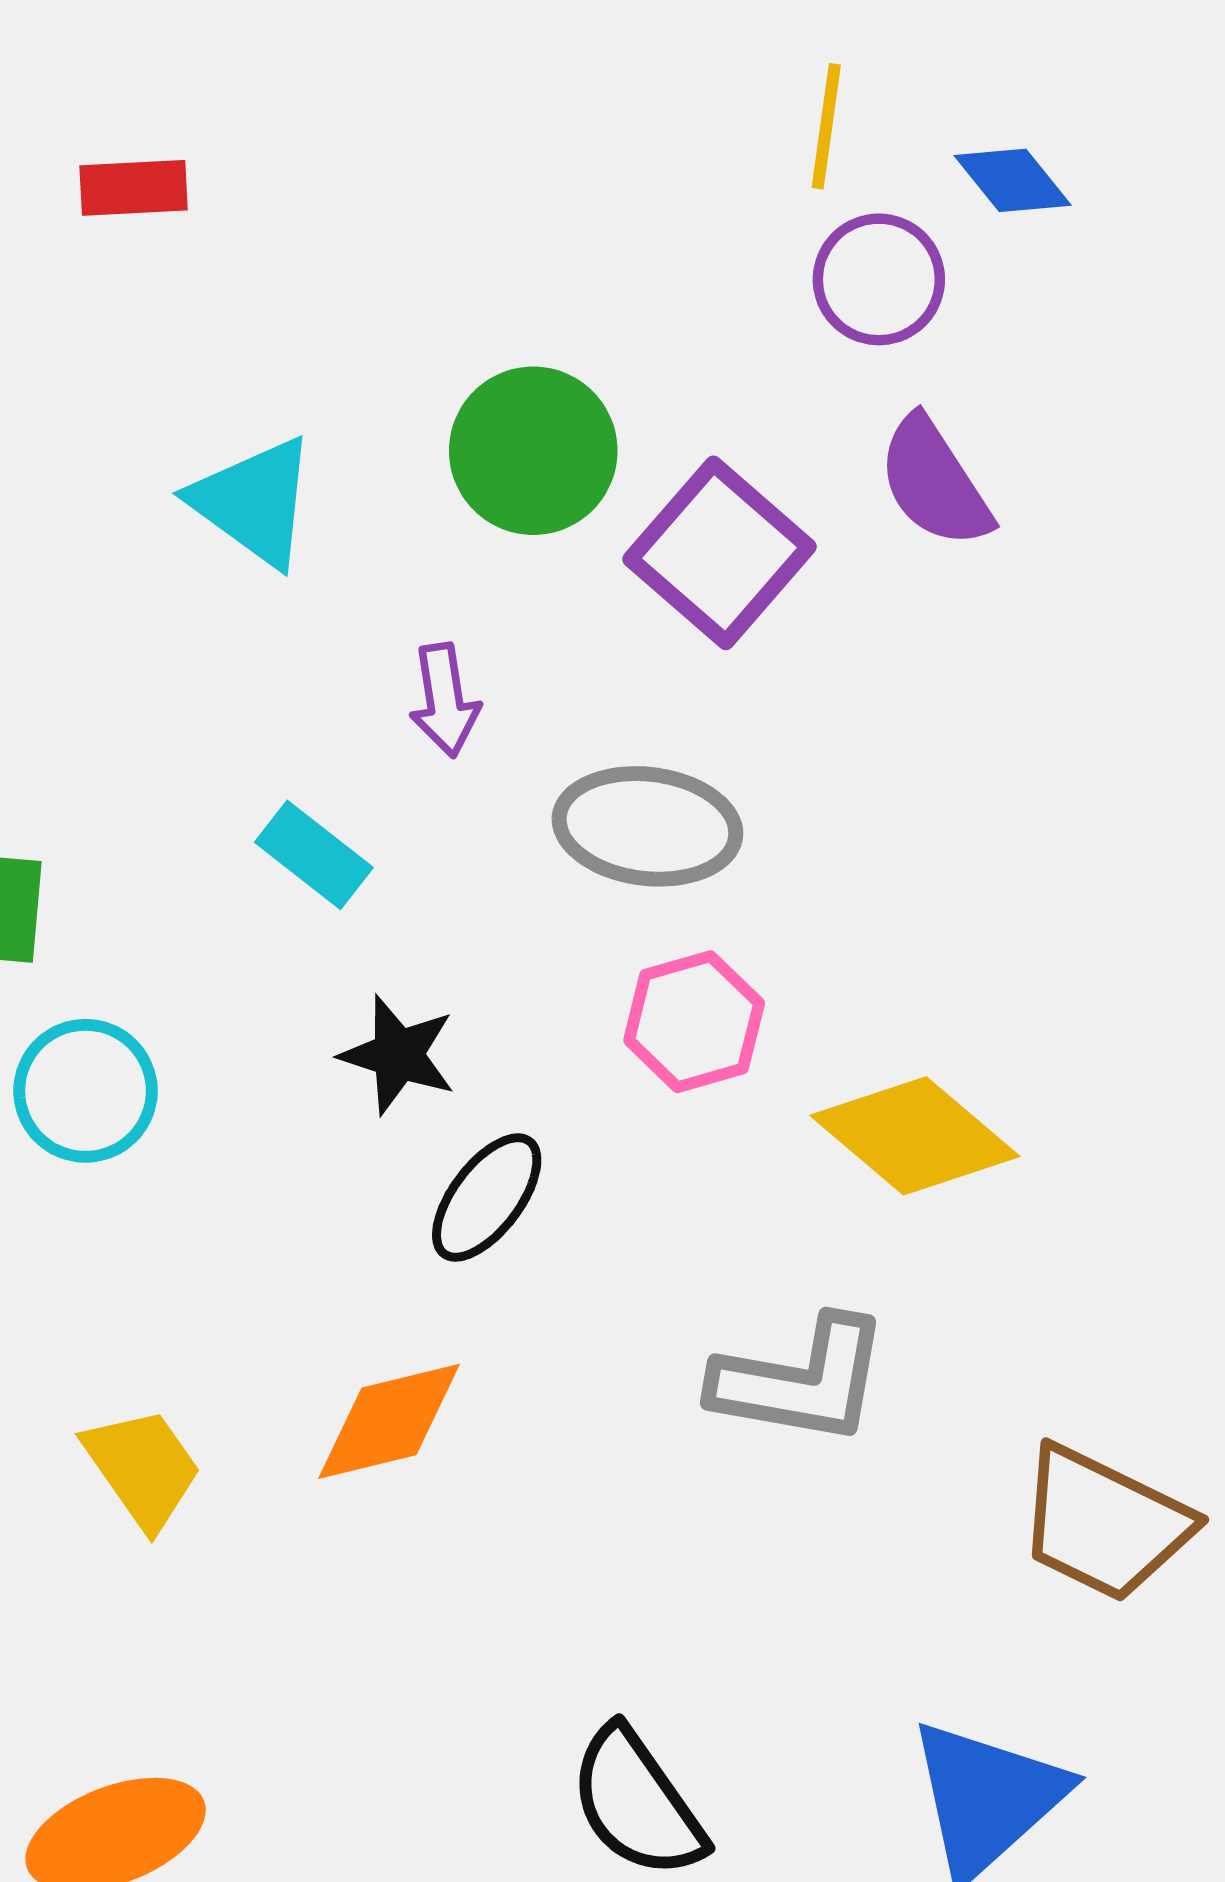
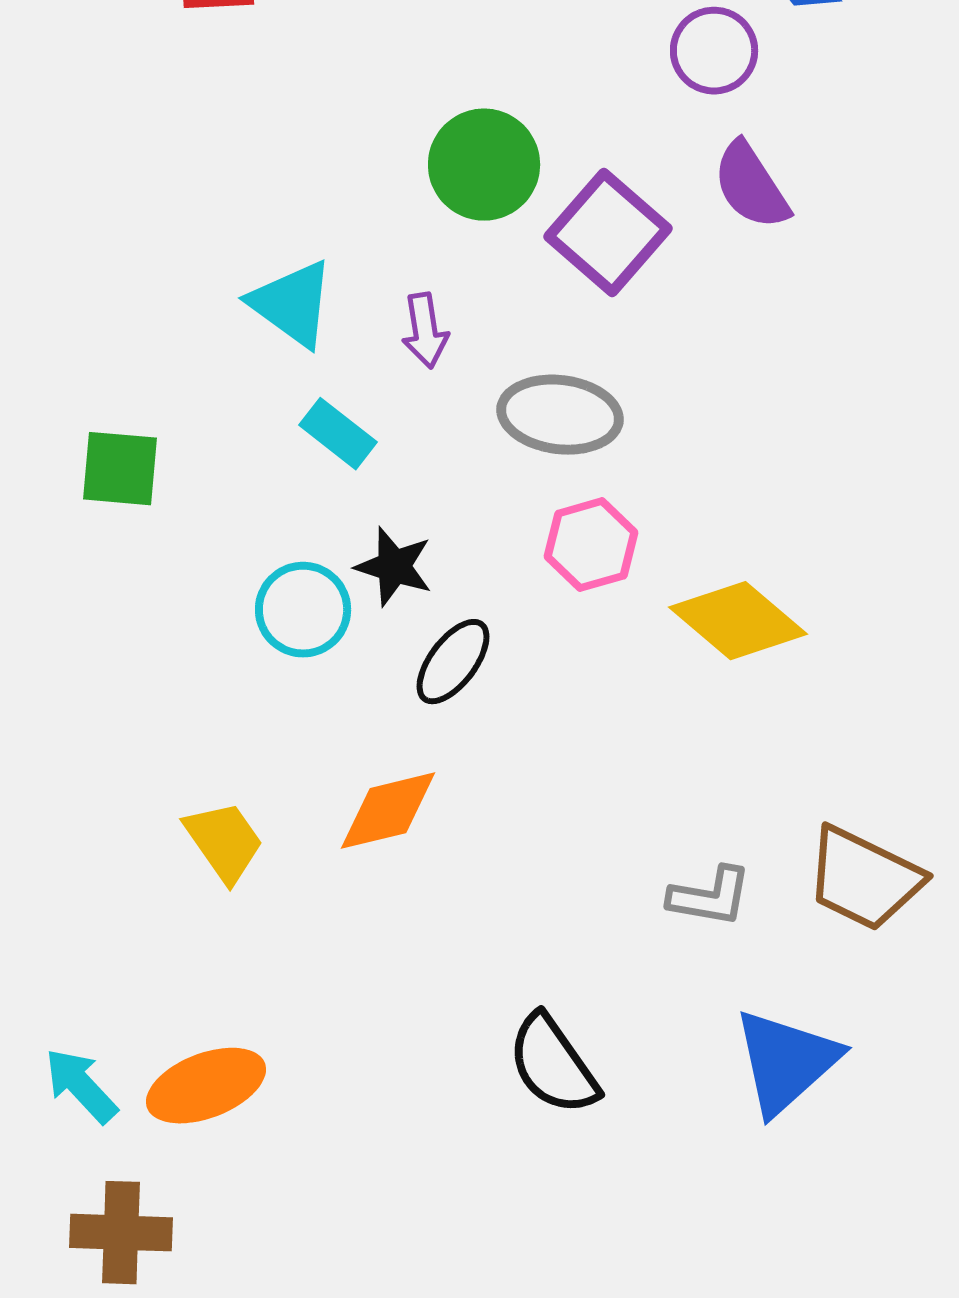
cyan triangle: (254, 502) -> (292, 304), moved
cyan circle: (86, 1091) -> (303, 610), moved
gray L-shape: (801, 1381) -> (710, 897), moved, size x0.7

